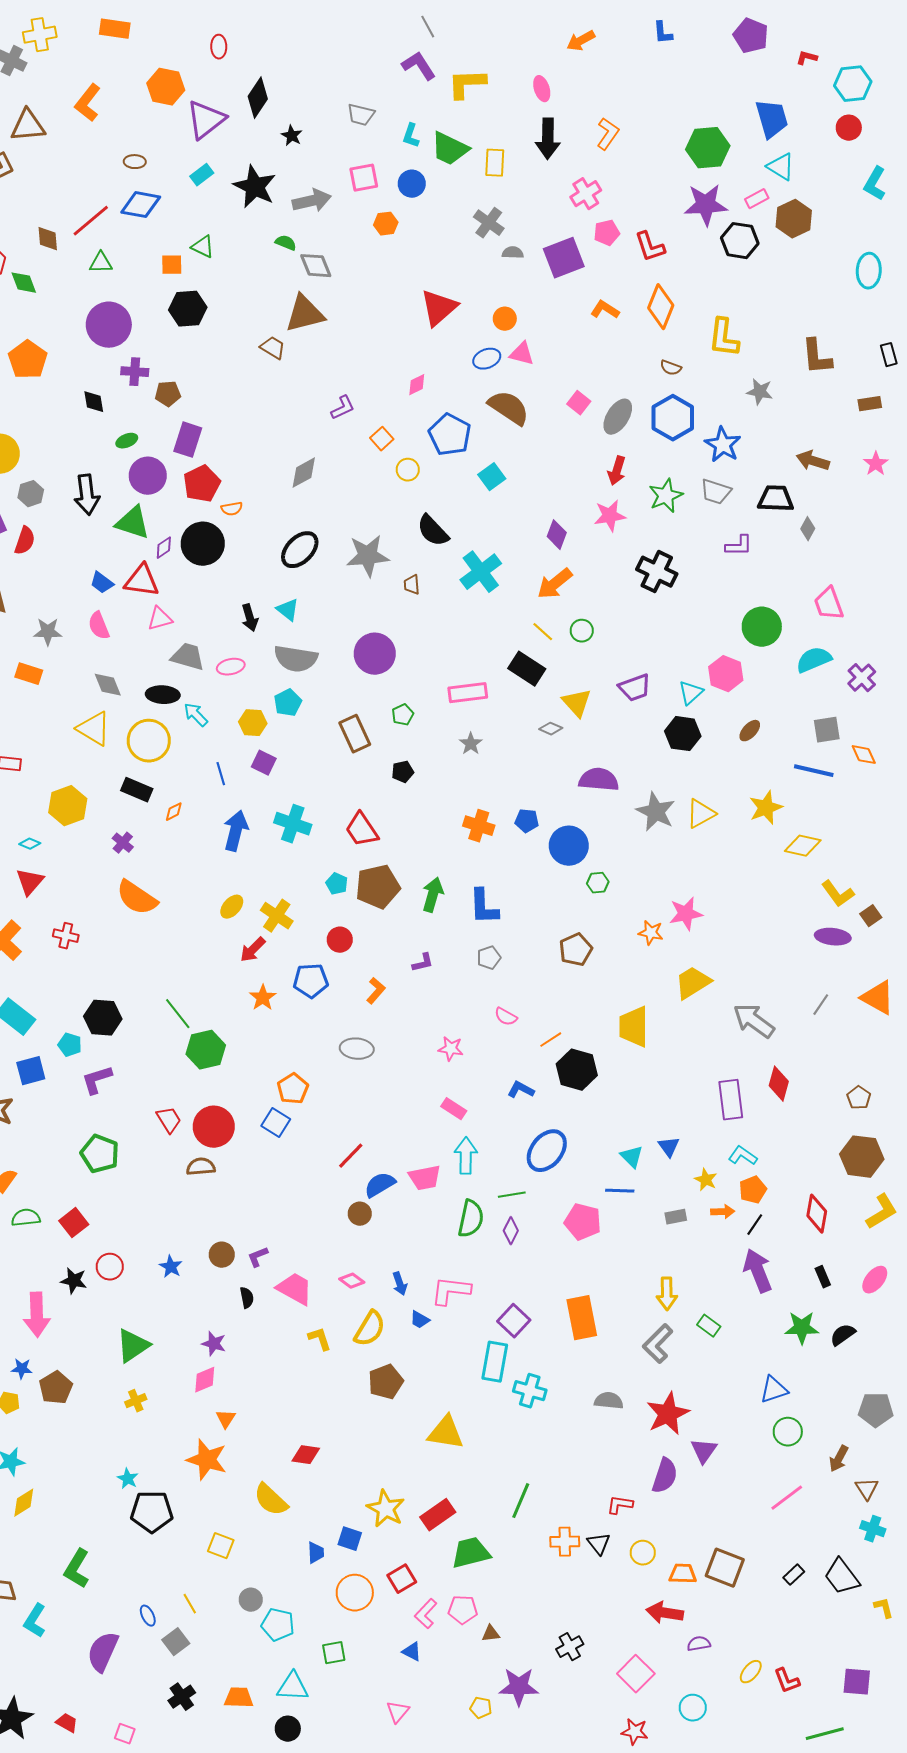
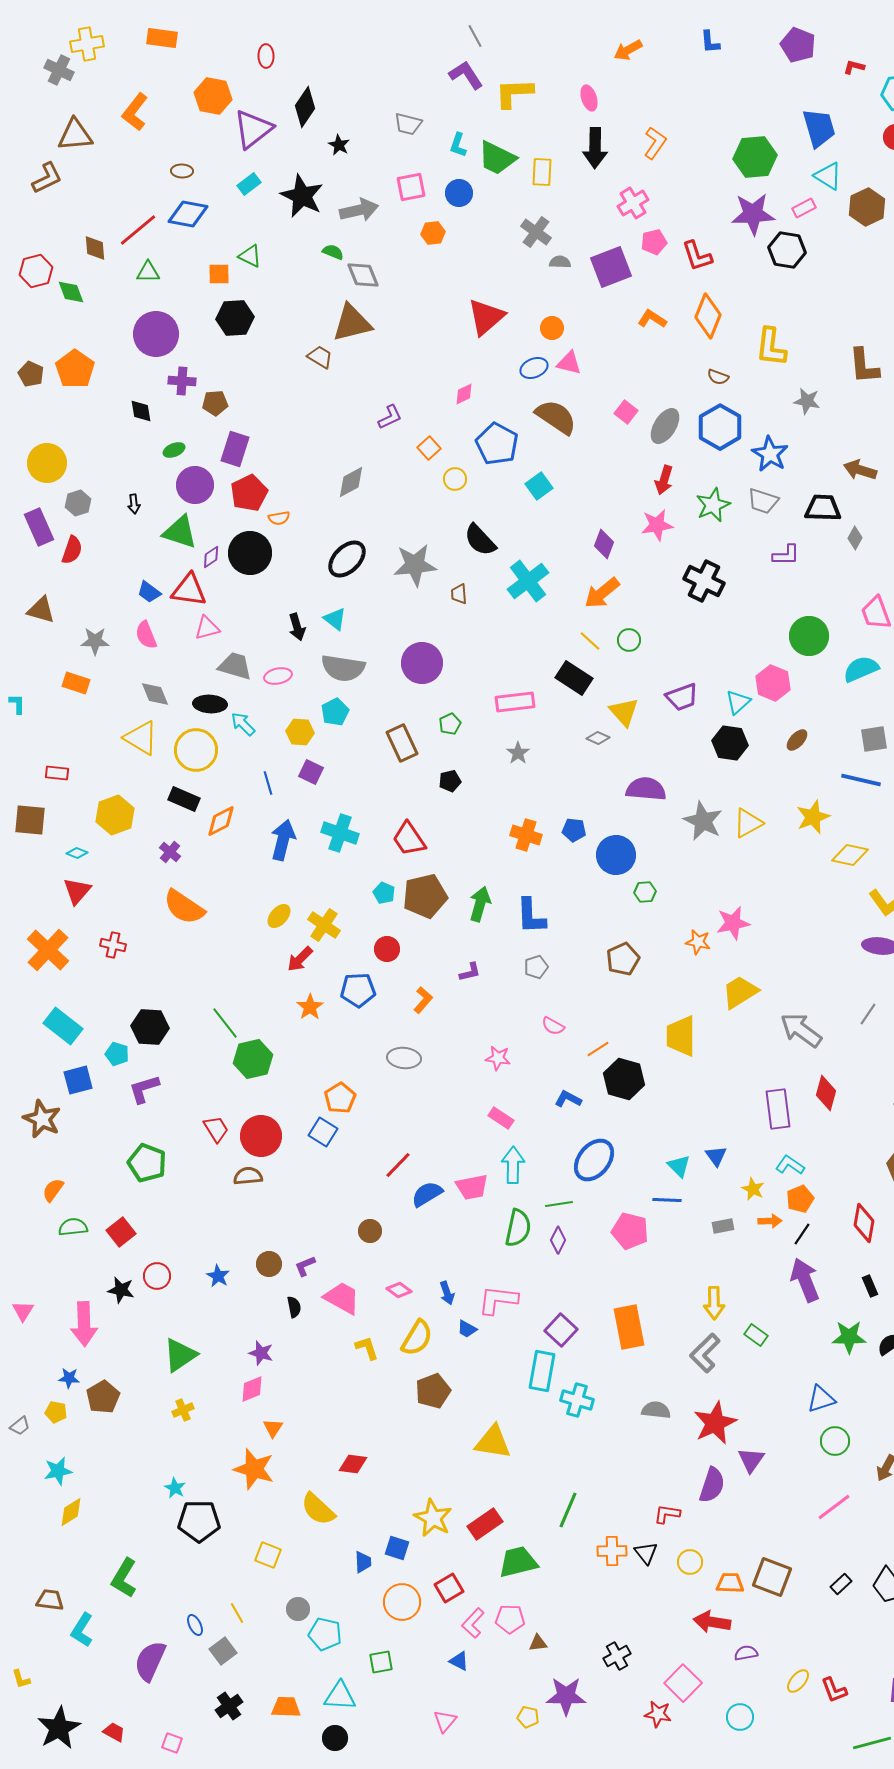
brown hexagon: (794, 219) -> (867, 207), moved
black arrow: (87, 495) -> (134, 504), size x0.5
orange diamond: (174, 812) -> (221, 821), size x1.6
brown circle: (360, 1214) -> (370, 1231), moved
red star: (635, 1732) -> (658, 1714), moved

